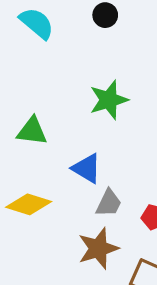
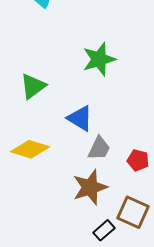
green triangle: (32, 131) -> (33, 86), turned -44

